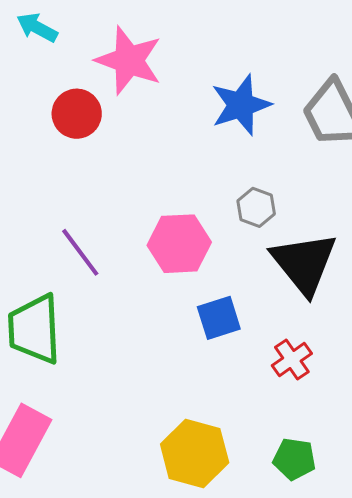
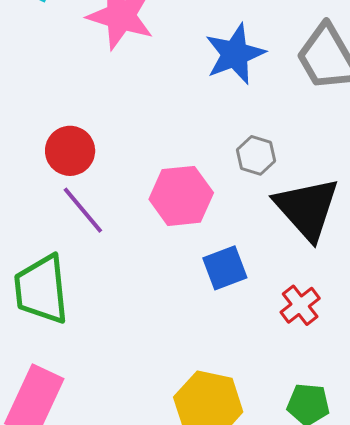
red circle: (77, 114) -> (70, 151), moved

